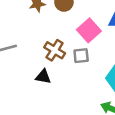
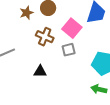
brown cross: (55, 50) -> (45, 37), moved

